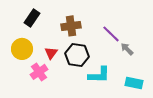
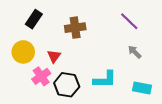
purple line: (111, 34) -> (129, 21), moved
black hexagon: (77, 55) -> (67, 85), moved

